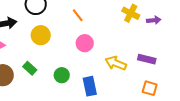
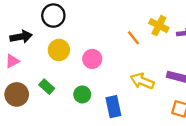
orange line: (78, 15) -> (133, 38), moved
pink circle: (85, 43) -> (92, 59), moved

